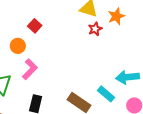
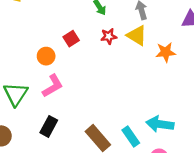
red star: (95, 29) -> (109, 36), moved

